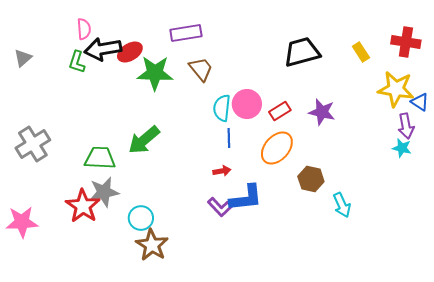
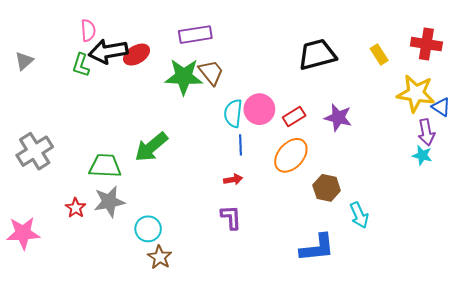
green star: (155, 73) -> (184, 77), moved
blue L-shape: (246, 198) -> (317, 248), moved
red star: (83, 206) -> (76, 208), moved, size x0.6
purple L-shape: (220, 207) -> (231, 217), turned -140
brown star: (152, 245) -> (160, 257), size x0.7

